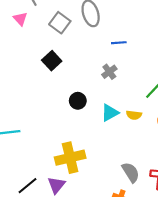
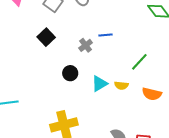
blue line: (119, 43) -> (105, 35), moved
gray cross: (109, 72) -> (86, 45), moved

